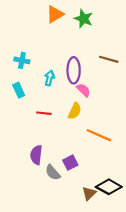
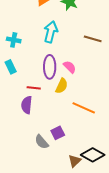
purple ellipse: (74, 70) -> (50, 67), moved
cyan arrow: (49, 78) -> (51, 32), moved, size x1.5
purple semicircle: (36, 155) -> (27, 105), moved

